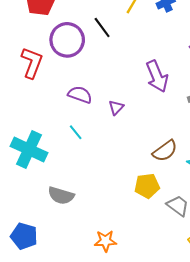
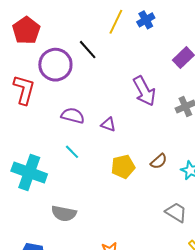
purple triangle: (116, 107) -> (108, 124), turned -49
brown semicircle: (165, 151) -> (159, 161), size x0.7
yellow pentagon: (147, 186) -> (123, 167), moved

